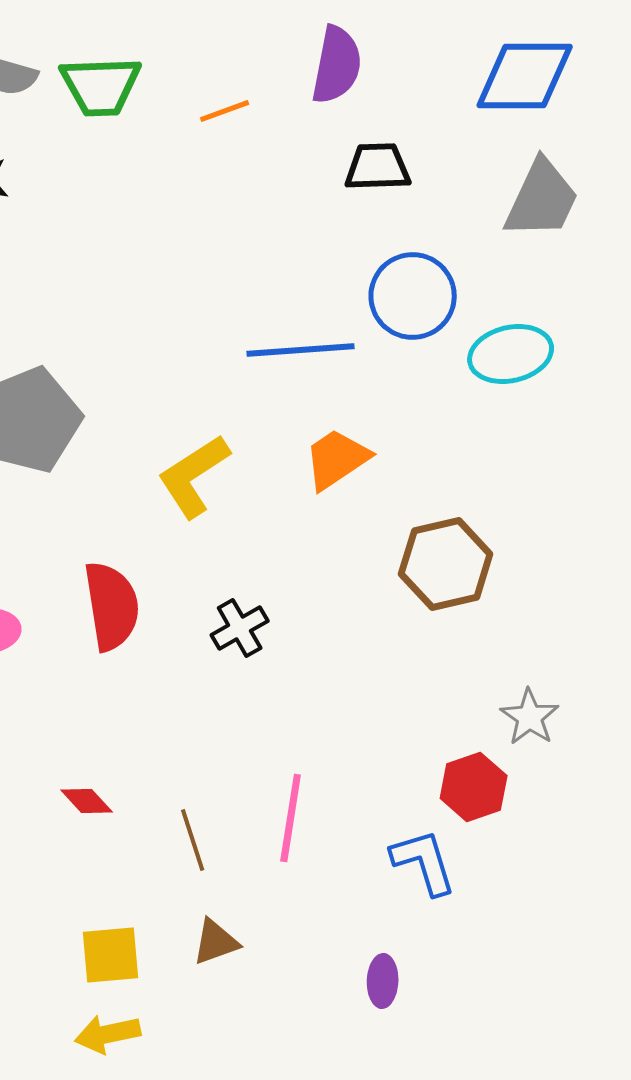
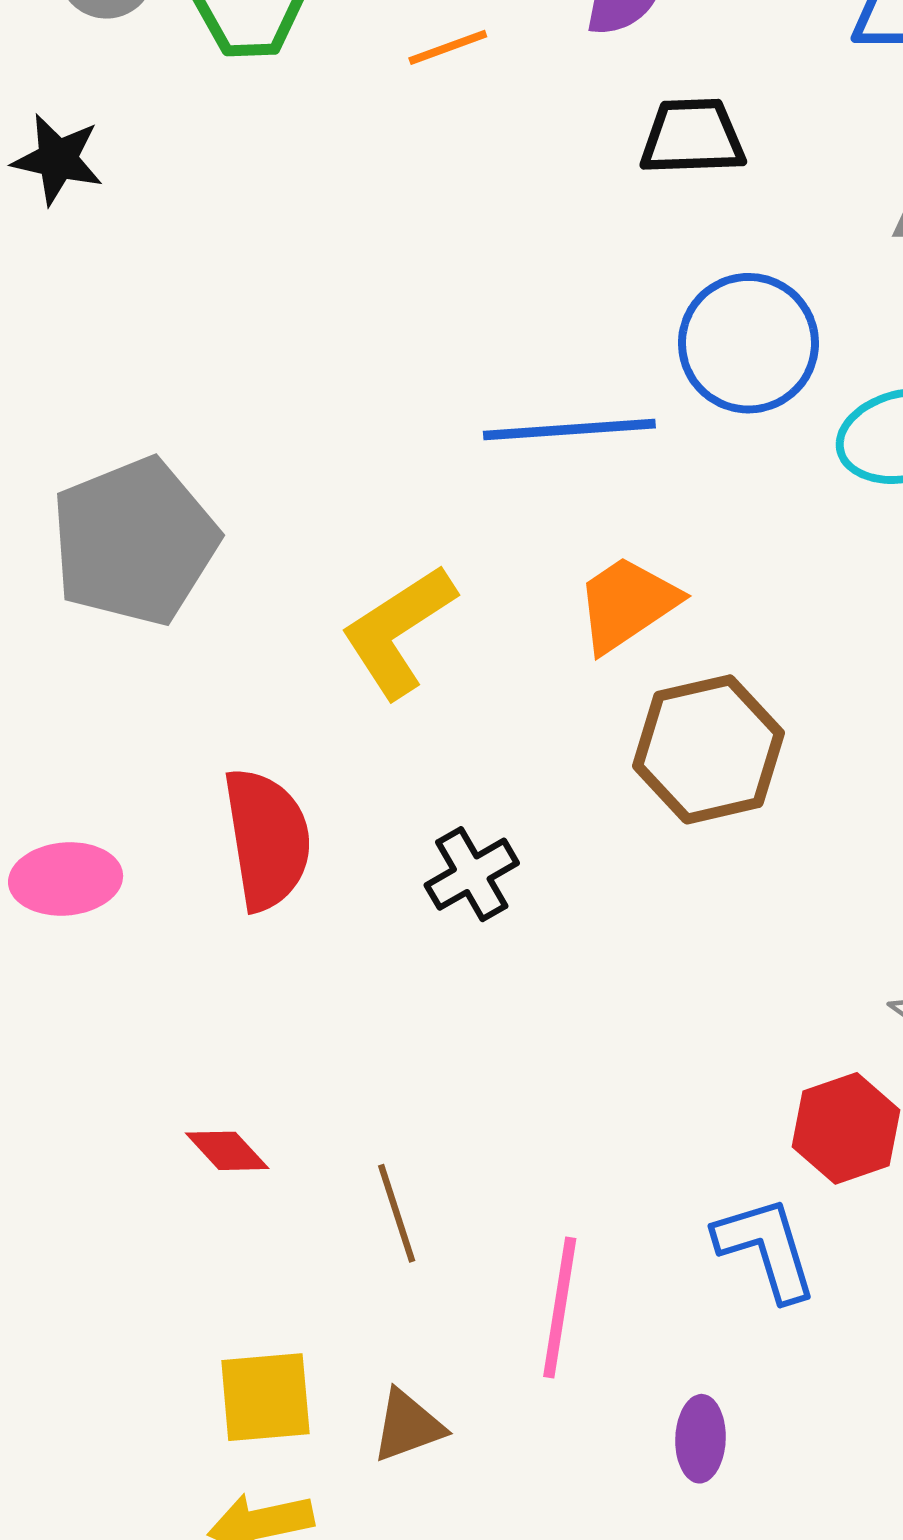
brown hexagon: (446, 564) -> (708, 749), moved
pink line: (291, 818) -> (560, 1308), moved
brown triangle: (216, 942) -> (408, 1426), moved

